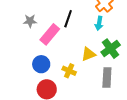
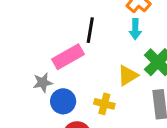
gray star: (30, 21) -> (43, 83), moved
pink rectangle: (50, 34) -> (68, 57), turned 30

